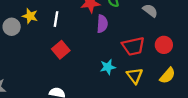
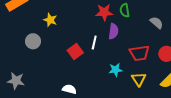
white line: (56, 19) -> (94, 42), moved
gray circle: (12, 27) -> (33, 41), moved

